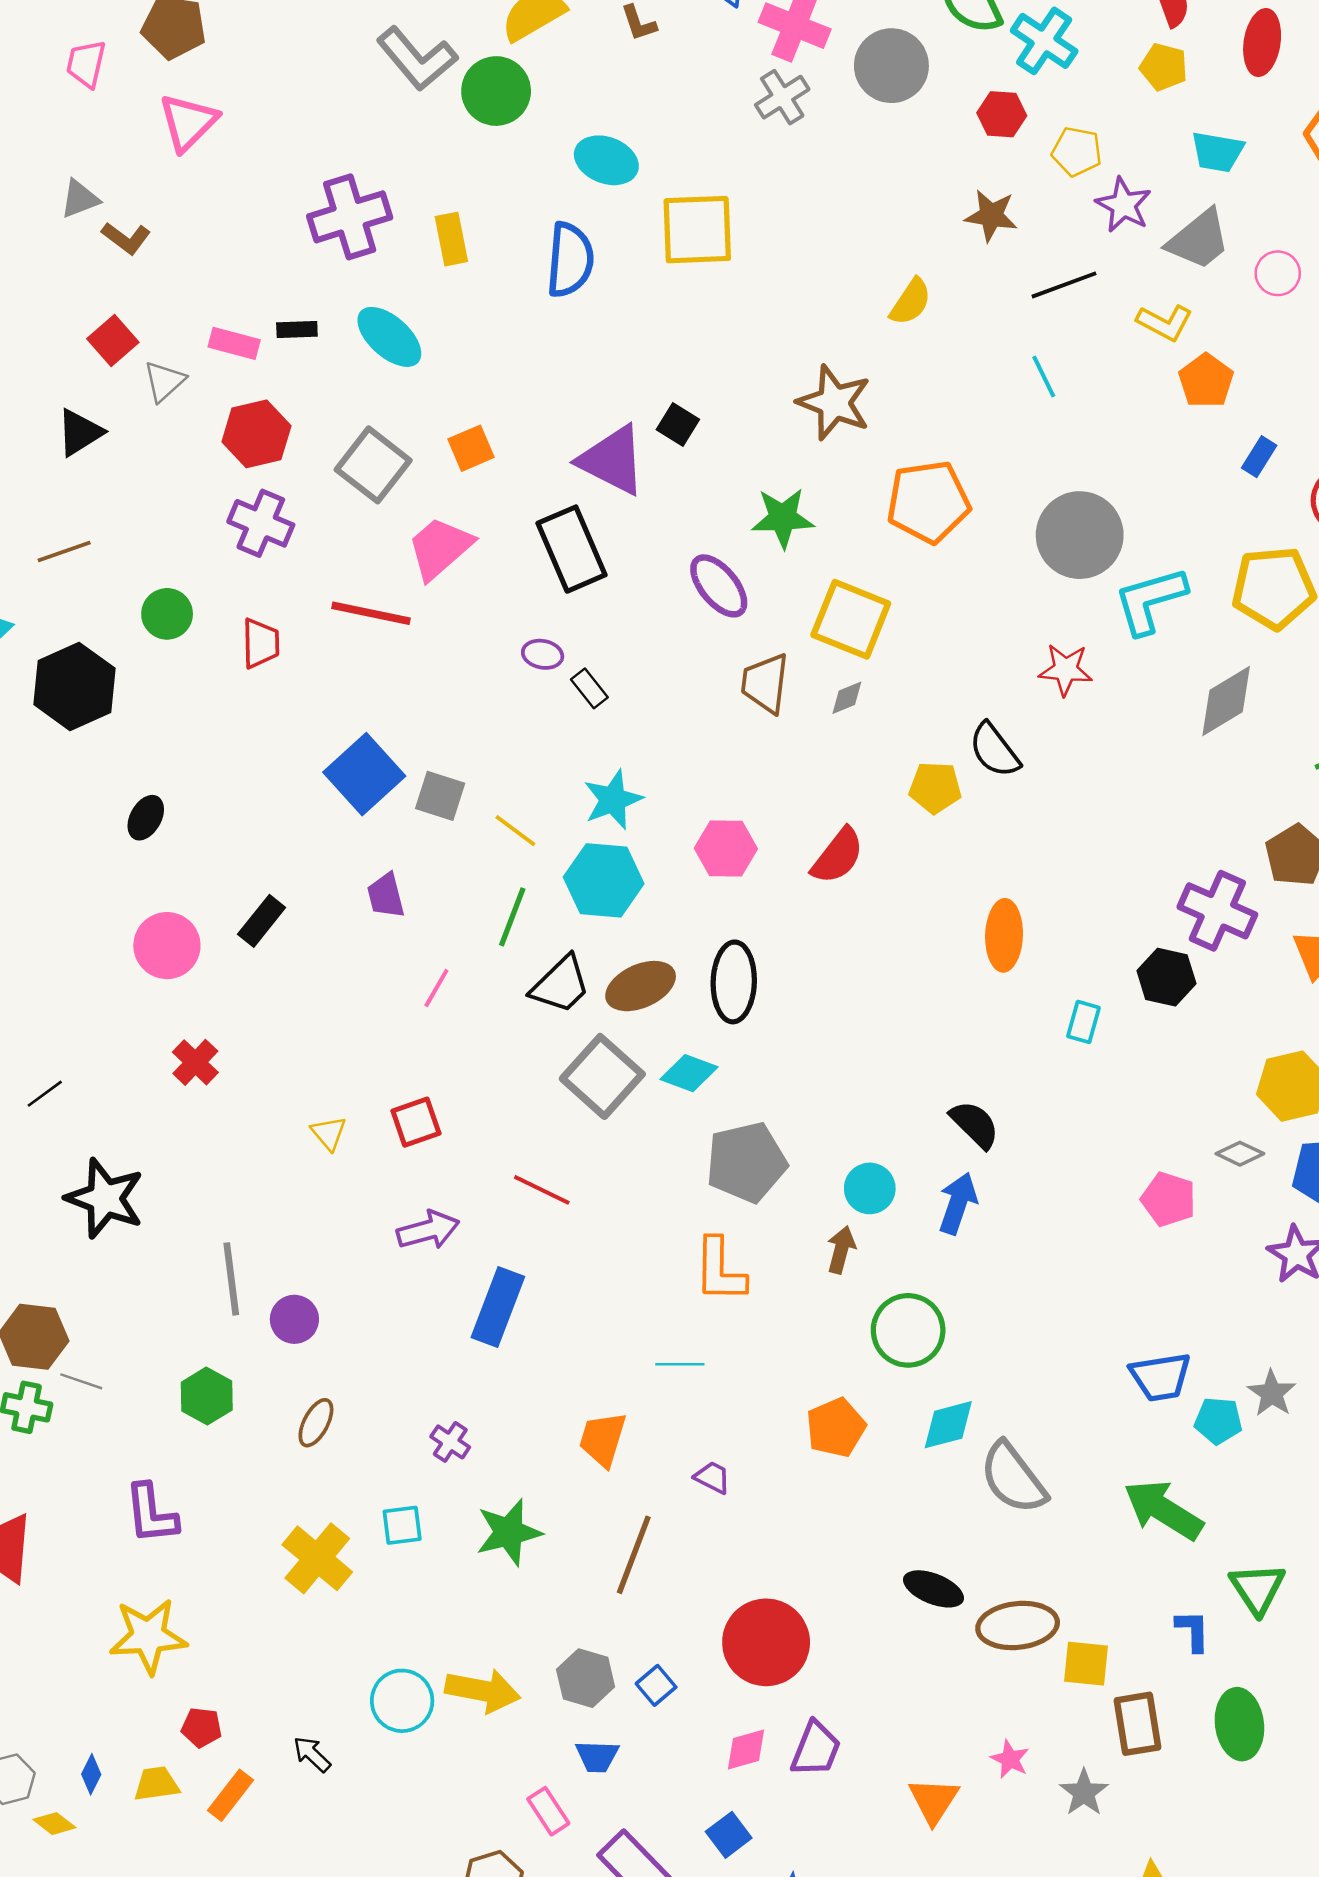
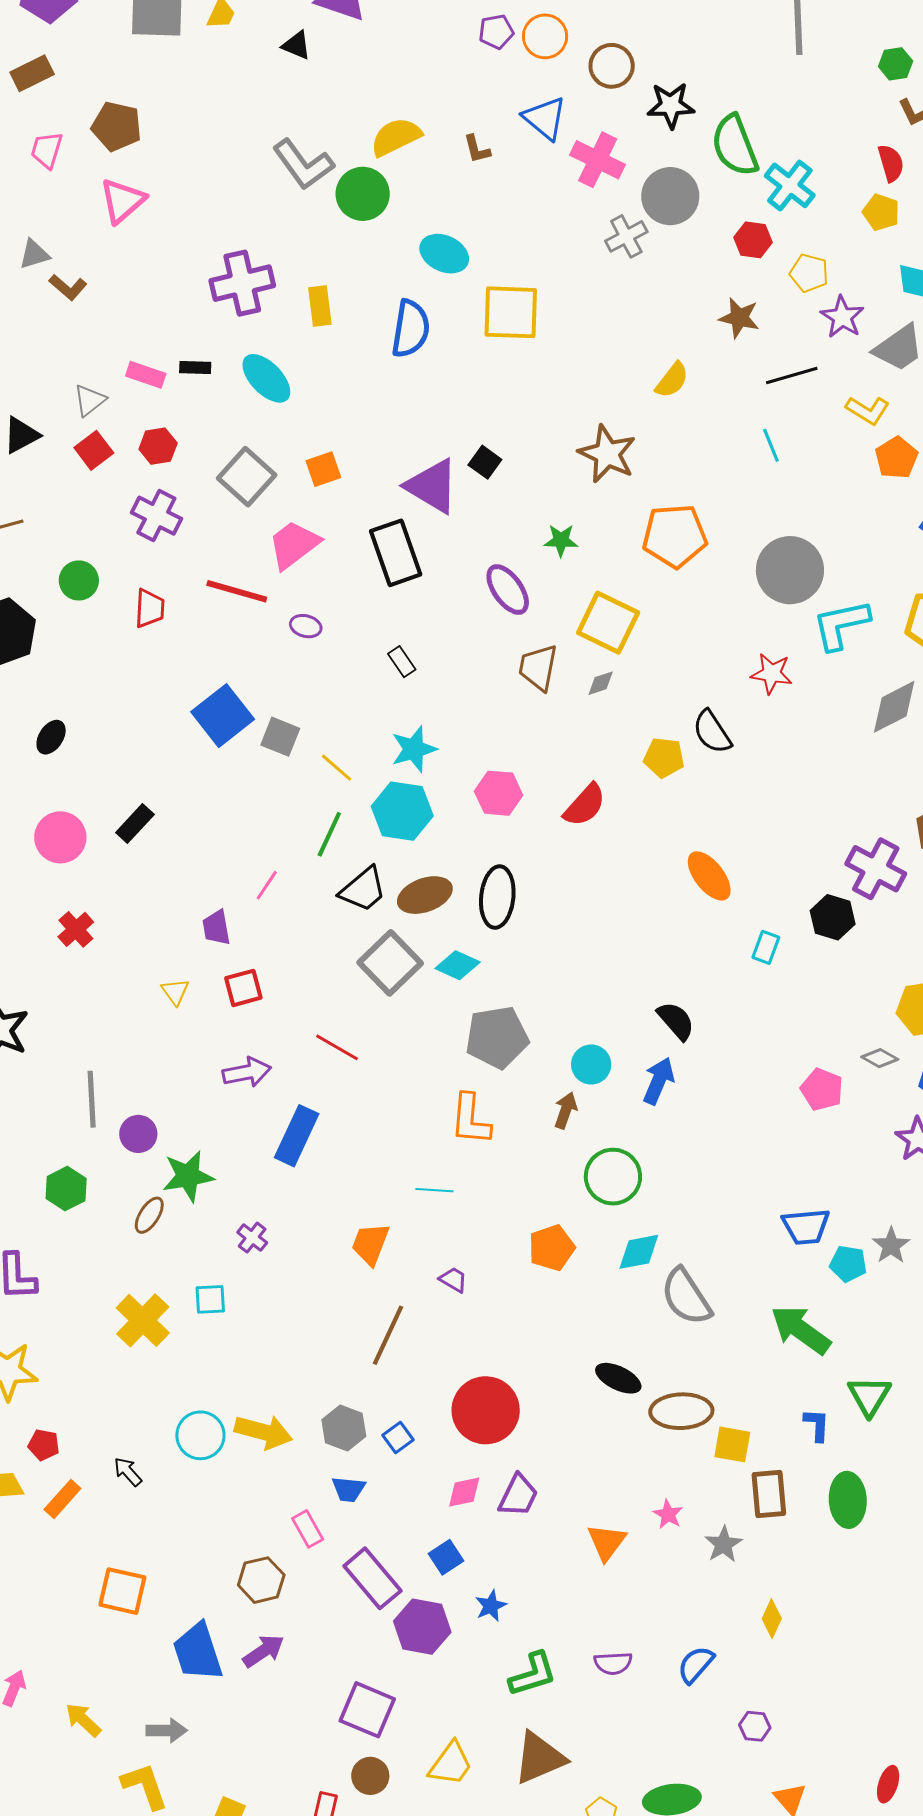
gray cross: (782, 97) -> (626, 236), moved
red square: (113, 340) -> (94, 450), moved
red hexagon: (256, 434) -> (158, 446), size x0.7
green star: (783, 518) -> (561, 540), size x0.7
purple ellipse: (543, 654) -> (306, 626), moved
purple trapezoid: (386, 896) -> (216, 928), moved
orange ellipse: (1004, 935) -> (709, 876), turned -44
green star: (509, 1532) -> (188, 1176), moved

